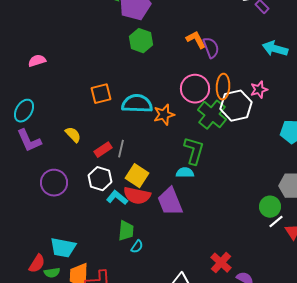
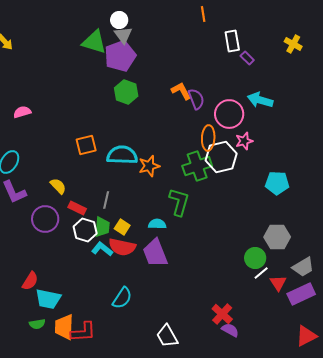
pink circle: (195, 89) -> (229, 114), moved
green cross: (212, 115) -> (197, 166), turned 32
red rectangle: (103, 150) -> (77, 208), moved, turned 60
cyan semicircle: (185, 173) -> (157, 224), moved
yellow square: (137, 176) -> (122, 227), size x0.7
purple circle: (54, 183) -> (45, 219), moved
green trapezoid: (126, 231) -> (102, 227), moved
cyan semicircle: (137, 247) -> (122, 298), size x1.6
red cross: (221, 263) -> (222, 314), moved
red semicircle: (37, 264) -> (30, 281), moved

